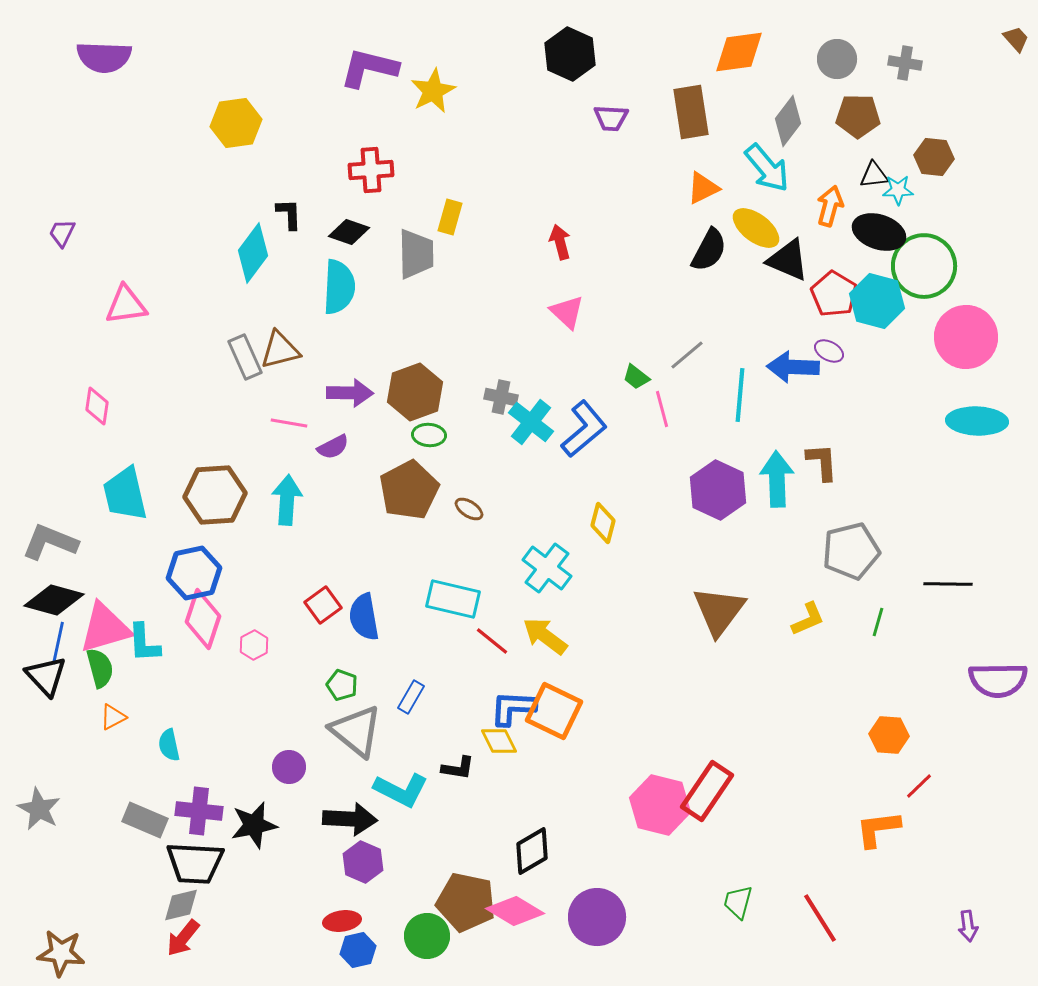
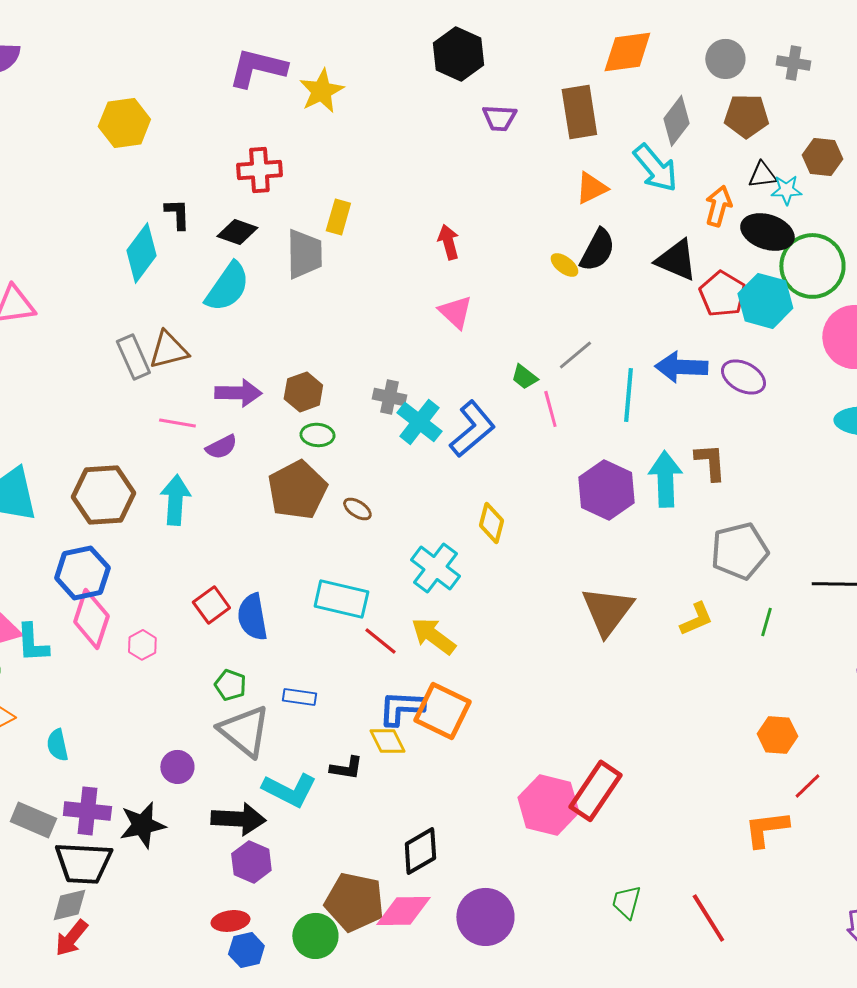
yellow ellipse: (756, 228) -> (564, 265), moved, size x0.6
cyan semicircle: (339, 287) -> (227, 287), turned 32
purple ellipse: (829, 351) -> (743, 377), moved, size x1.5
brown hexagon: (415, 392) -> (303, 392), size x0.7
blue rectangle: (411, 697) -> (299, 697), turned 68
pink diamond: (515, 911) -> (403, 911), turned -32

